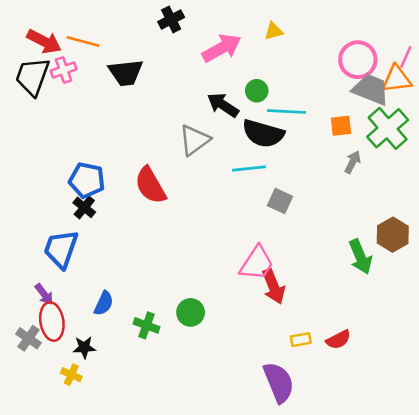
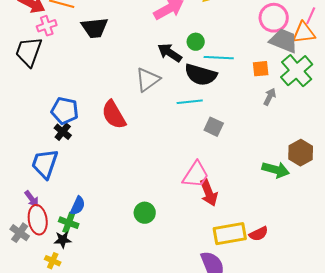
black trapezoid: (32, 76) -> (29, 52), moved
green arrow: (360, 257) -> (276, 170), turned -52
green cross: (146, 325) -> (69, 223), moved
yellow rectangle: (301, 340) -> (230, 234), size x2.0

